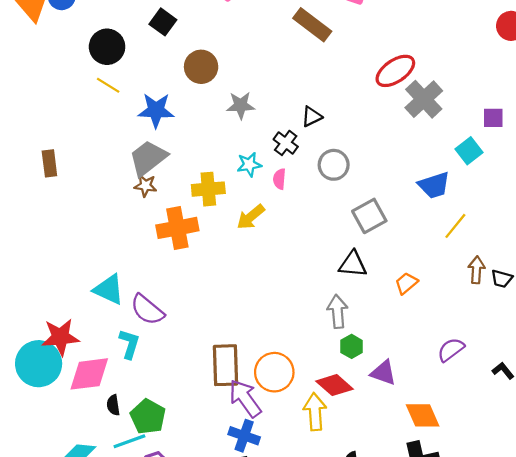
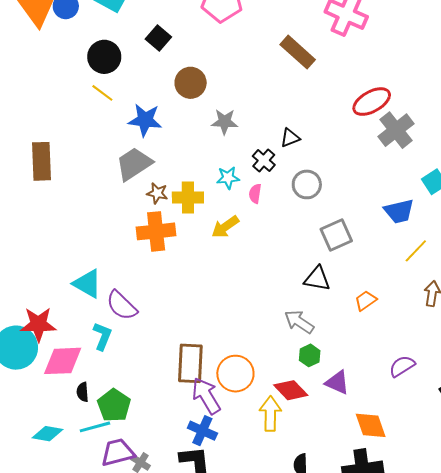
brown rectangle: (49, 163) -> (41, 161), size x1.5
brown star: (145, 186) -> (157, 193), moved
gray arrow: (337, 311) -> (299, 322), turned -56

